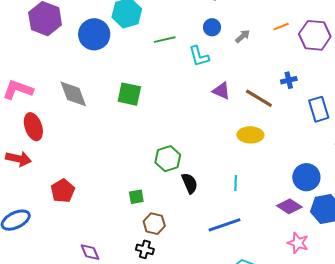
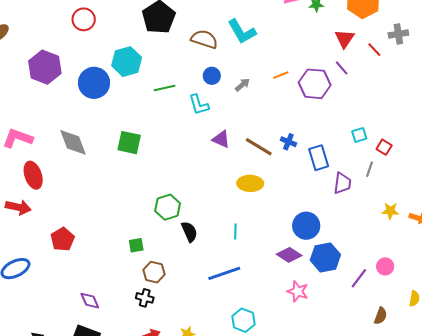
blue cross: (289, 80) -> (288, 142), moved, turned 35

